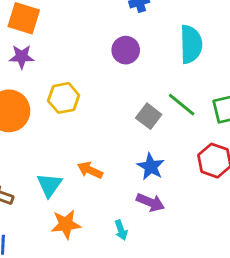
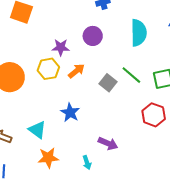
purple star: (22, 57) -> (61, 47), moved
blue star: (151, 167) -> (70, 112), moved
orange arrow: (90, 170) -> (76, 71), moved, turned 114
cyan triangle: (49, 185) -> (37, 130), turned -30

